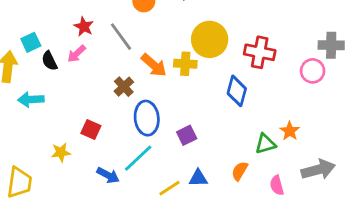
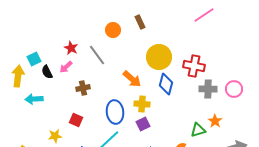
gray cross: (331, 45) -> (208, 89), moved
yellow cross: (185, 64) -> (142, 104), moved
orange arrow: (154, 65) -> (132, 79), moved
pink circle: (313, 71) -> (234, 89), moved
brown cross: (124, 87) -> (83, 88), moved, turned 32
blue diamond: (237, 91) -> (166, 84), moved

